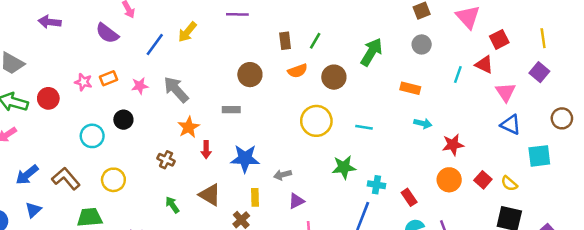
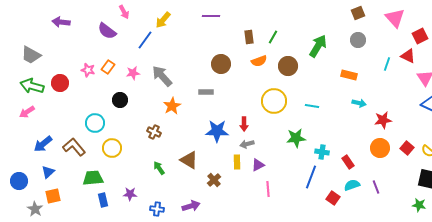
yellow arrow: (187, 32) -> (163, 20), moved
orange rectangle: (108, 78) -> (108, 67), turned -32
cyan circle: (92, 136) -> (95, 123), moved
red arrow: (206, 150) -> (244, 124), moved
yellow rectangle: (255, 197) -> (237, 162), moved

